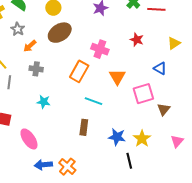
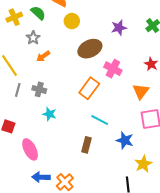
brown ellipse: (60, 33) -> (90, 49), moved
gray cross: (36, 69) -> (39, 89), moved
orange triangle: (117, 77) -> (141, 91), moved
blue star: (117, 137) -> (125, 140), moved

